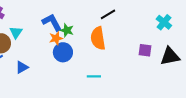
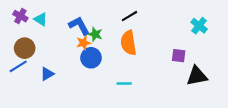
black line: (108, 14) -> (129, 16), moved
cyan triangle: (16, 32) -> (41, 19), moved, turned -32
black triangle: (170, 56) -> (197, 76), moved

